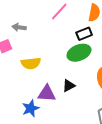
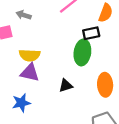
green ellipse: (79, 53) -> (82, 52), turned -70
purple triangle: (47, 93) -> (30, 73), moved

